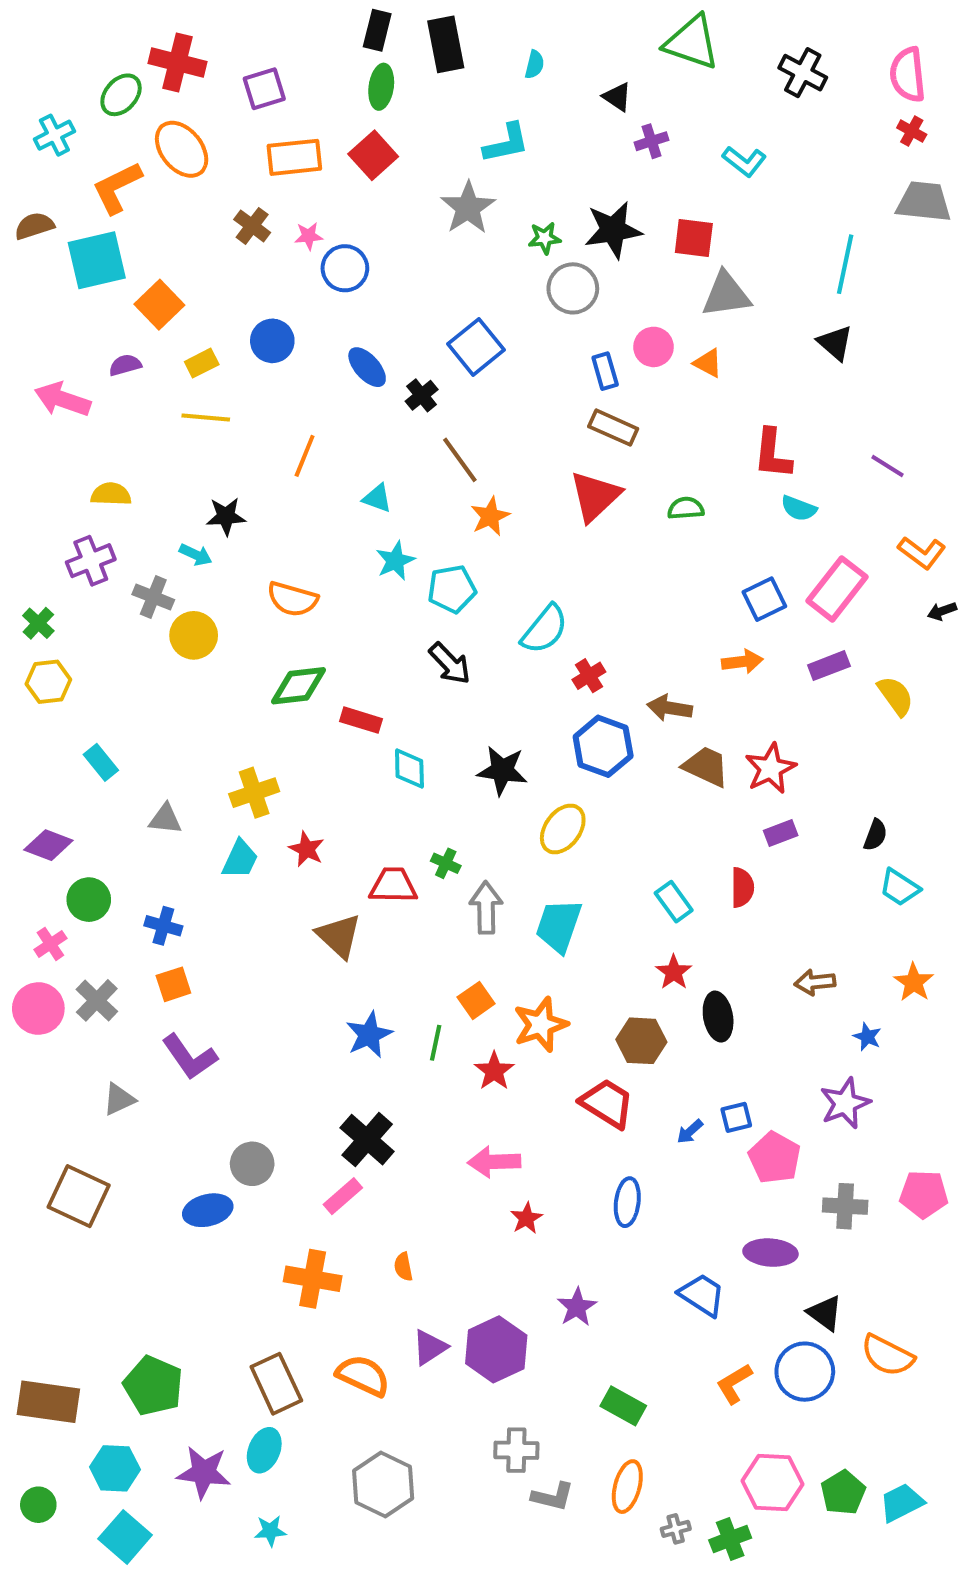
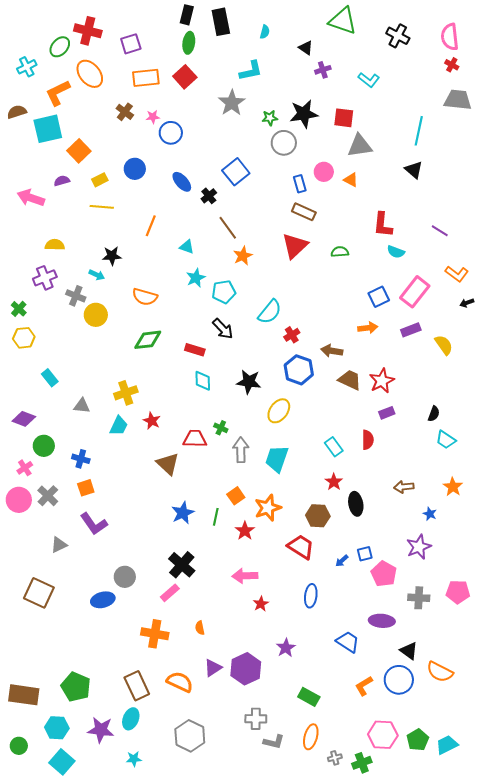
red rectangle: (361, 720) -> (195, 350), moved

